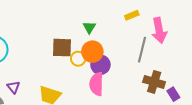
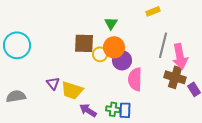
pink arrow: (159, 30) -> (180, 56), moved
pink semicircle: (96, 84) -> (135, 79), moved
purple triangle: (13, 87) -> (53, 83), moved

